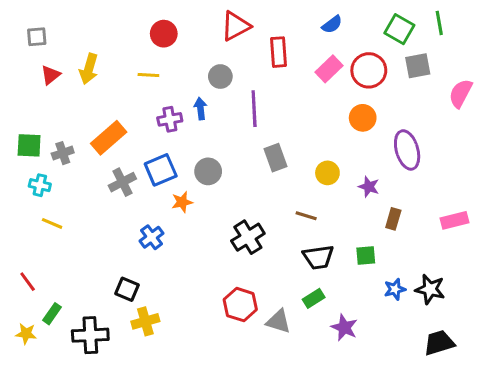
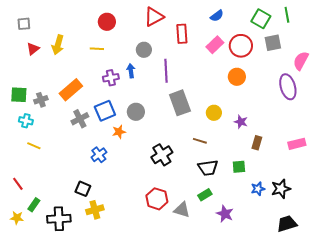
purple ellipse: (407, 150) -> (288, 87), moved
gray rectangle: (275, 158) -> (180, 103), size x1.4
black star: (430, 289) -> (281, 189), turned -30

